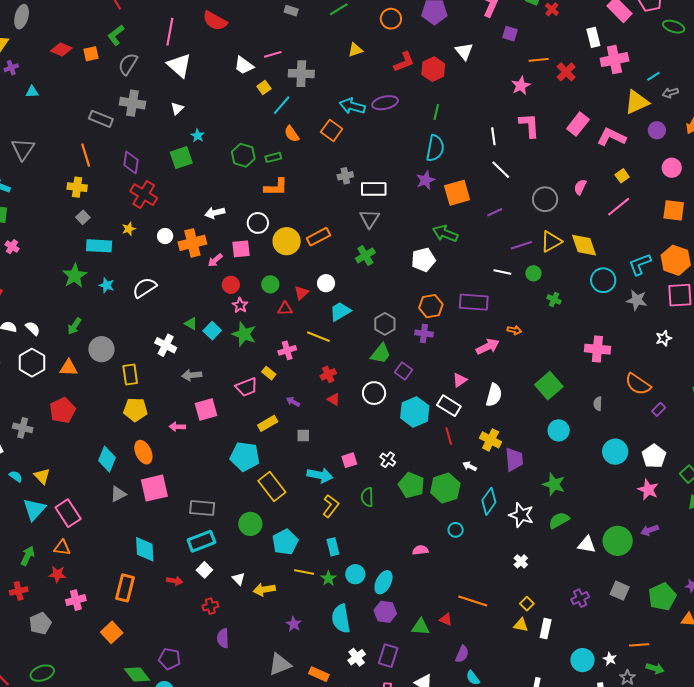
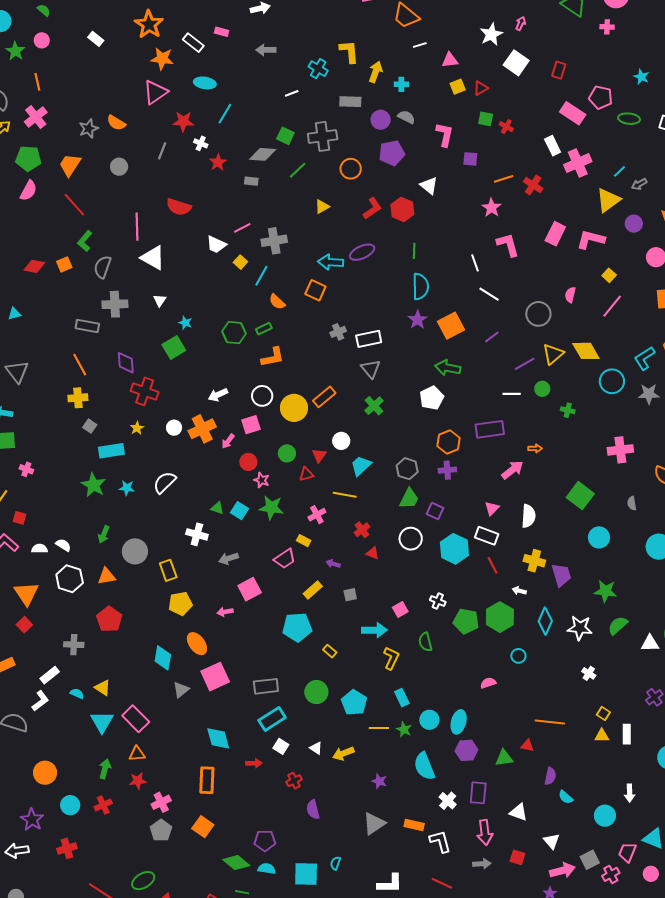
yellow rectangle: (272, 487) -> (330, 651), size x0.5
gray pentagon: (40, 623) -> (161, 830), moved

